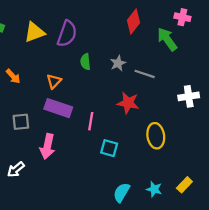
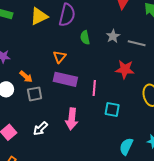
orange arrow: (13, 76) -> (26, 77), moved
pink arrow: (47, 146) -> (72, 119), moved
white arrow: (16, 169) -> (40, 129), moved

